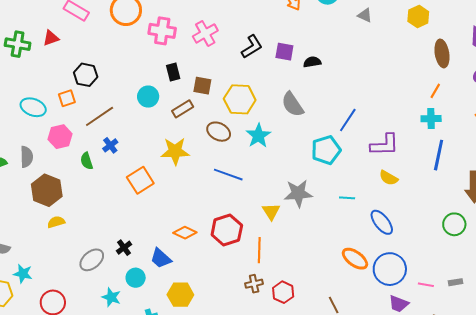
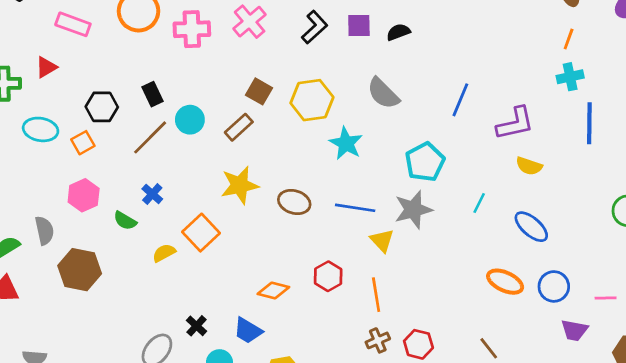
black rectangle: (173, 72) -> (153, 94), moved
brown square: (202, 86) -> (259, 91), turned 30
cyan ellipse: (33, 107) -> (41, 129), moved
brown line: (100, 116) -> (150, 137), moved
brown ellipse: (219, 132) -> (294, 202), moved
cyan pentagon: (326, 150) -> (425, 162), moved
green semicircle: (87, 161) -> (125, 221), turned -30
blue line: (228, 175) -> (355, 208), moved
cyan line: (347, 198) -> (479, 203), turned -56
yellow semicircle: (56, 222) -> (164, 253), moved
red hexagon: (227, 230) -> (328, 276), size x0.7
blue circle: (390, 269) -> (554, 286), size x0.7

